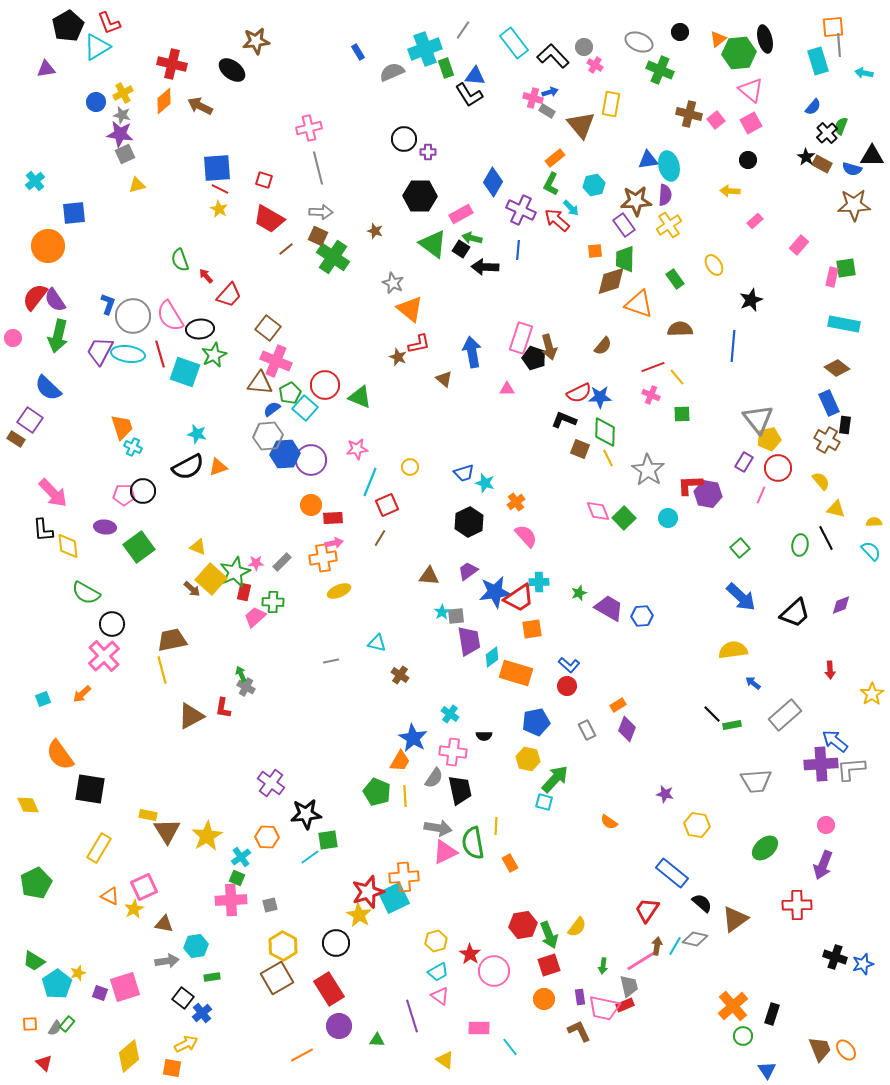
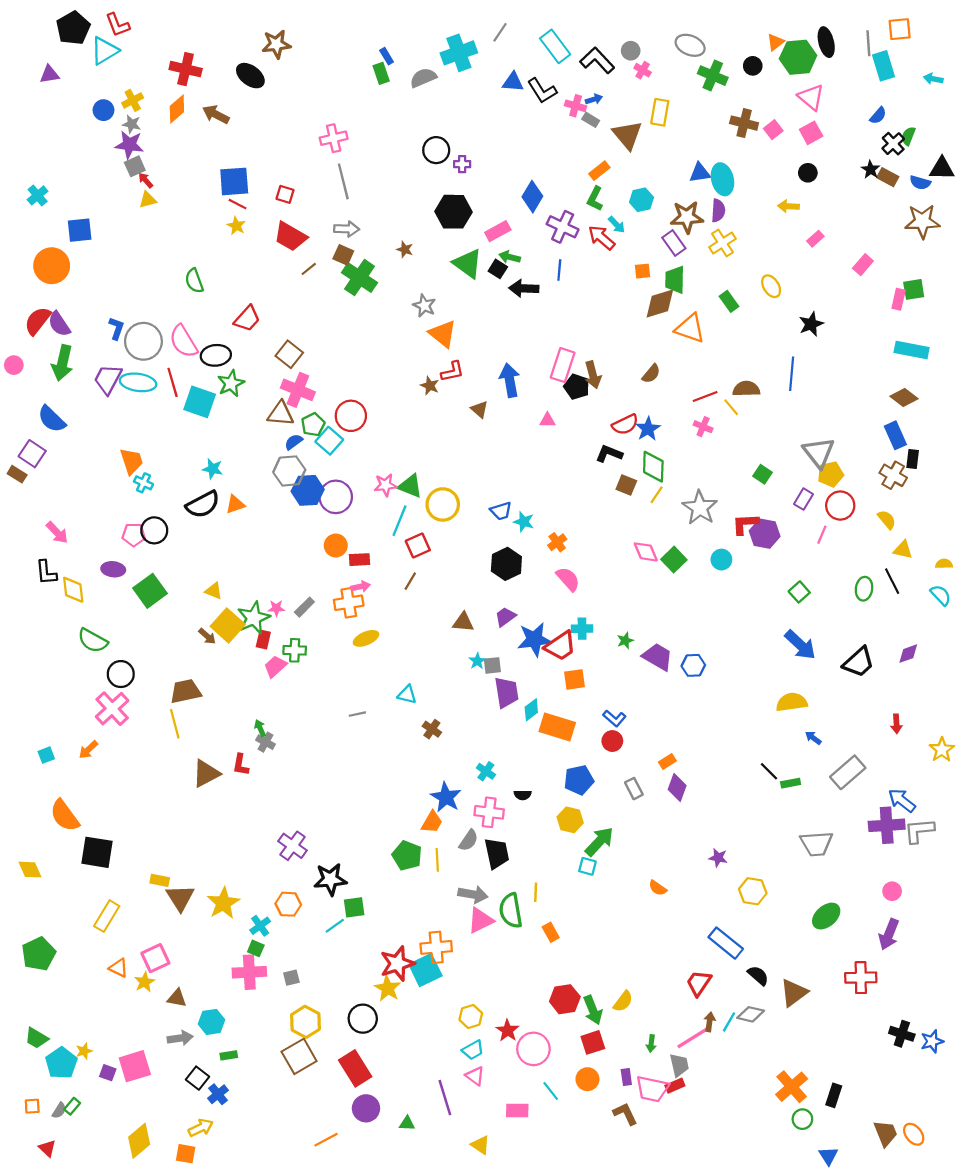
black circle: (680, 32) -> (753, 66), moved
gray line: (839, 45) -> (868, 43), moved
green rectangle: (446, 68) -> (381, 73), moved
black L-shape: (469, 95) -> (542, 91), moved
red arrow: (206, 276) -> (146, 180), moved
brown semicircle: (680, 329) -> (746, 389), moved
green triangle: (360, 397) -> (410, 486), moved
blue star: (600, 397) -> (648, 429), turned -30
green square: (682, 414) -> (762, 474), moved, turned 36
yellow line: (608, 458) -> (657, 495), turned 60
yellow circle: (410, 467) -> (443, 504), size x1.8
pink arrow: (53, 493) -> (57, 533), size x0.7
cyan line: (510, 1047) -> (551, 1091), moved

